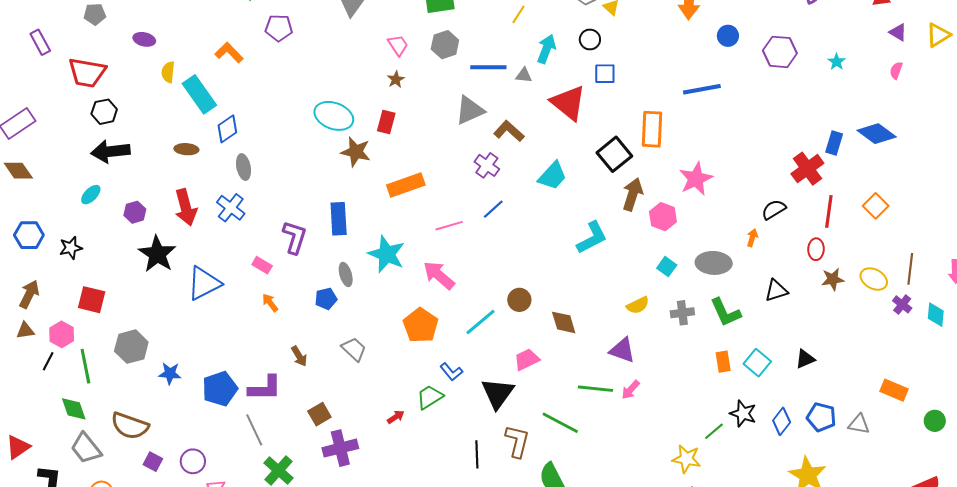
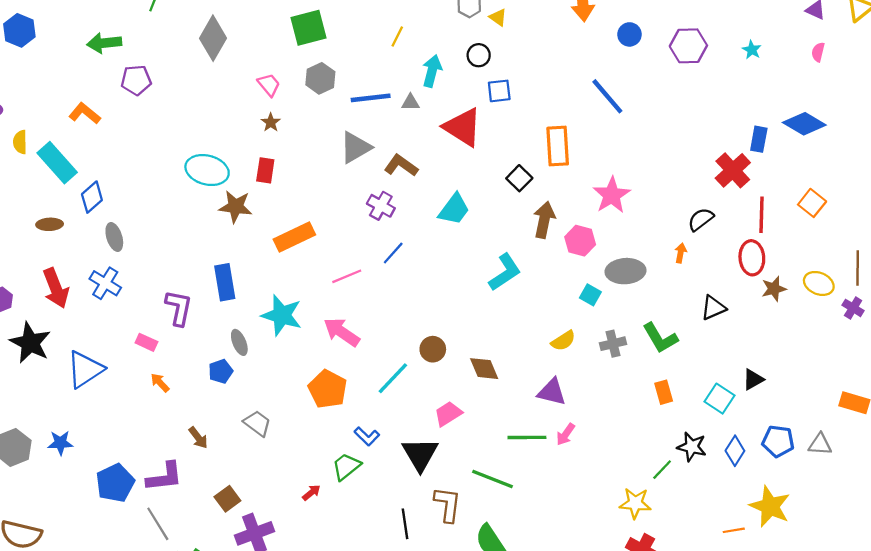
blue line: (702, 89) -> (607, 96), turned 66
black square: (614, 154) -> (519, 178), size x0.7
red ellipse: (816, 249) -> (752, 258), size x1.4
gray ellipse: (714, 263) -> (625, 271), moved
cyan square: (757, 363) -> (719, 399), moved
blue star: (170, 373) -> (60, 443), moved

